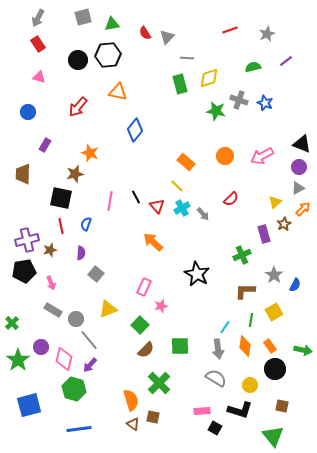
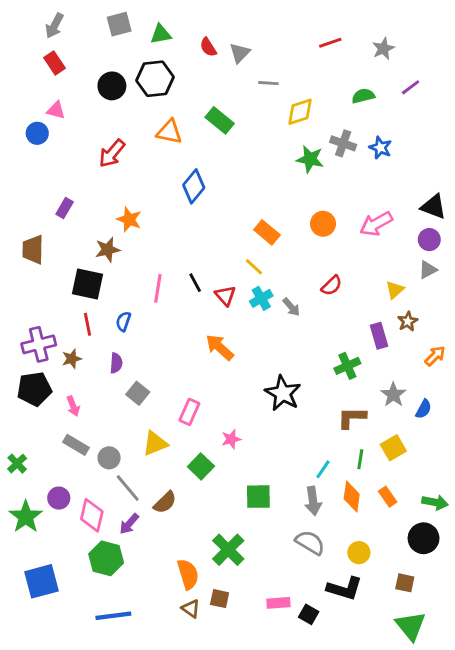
green rectangle: (180, 84) -> (220, 120), moved, turned -36
blue circle: (28, 112) -> (37, 133), moved
orange arrow: (303, 209) -> (435, 356), moved
pink rectangle: (144, 287) -> (189, 412), moved
brown semicircle: (146, 350) -> (165, 502), moved
black circle: (275, 369) -> (424, 538), moved
pink rectangle: (202, 411) -> (278, 603), moved
green triangle: (273, 436) -> (411, 626), moved

